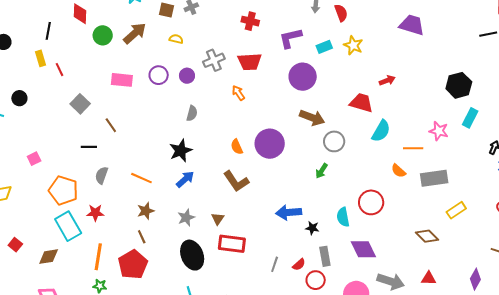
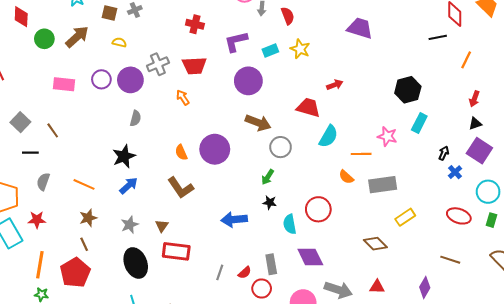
purple circle: (187, 76) -> (130, 80), size x1.6
gray square: (80, 104) -> (20, 122), moved
black star: (312, 228) -> (270, 203), moved

